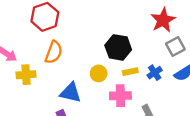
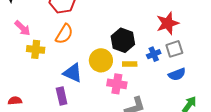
yellow circle: (99, 73) -> (101, 60), size x1.5
blue cross: (155, 73) -> (154, 54), moved

